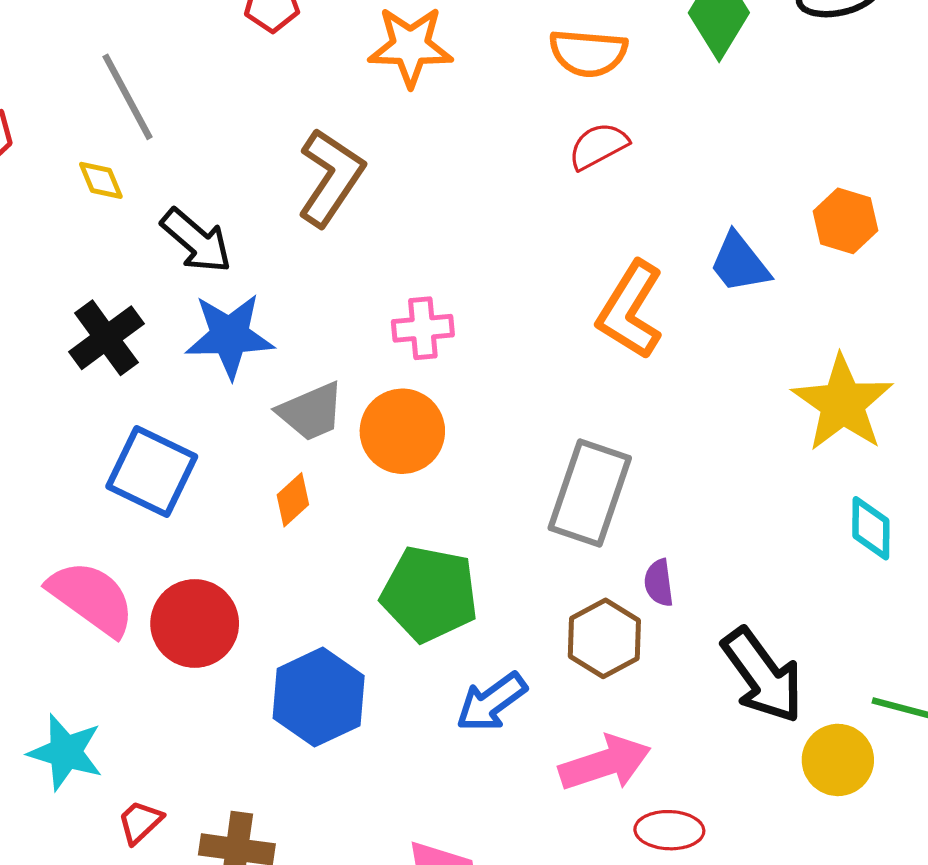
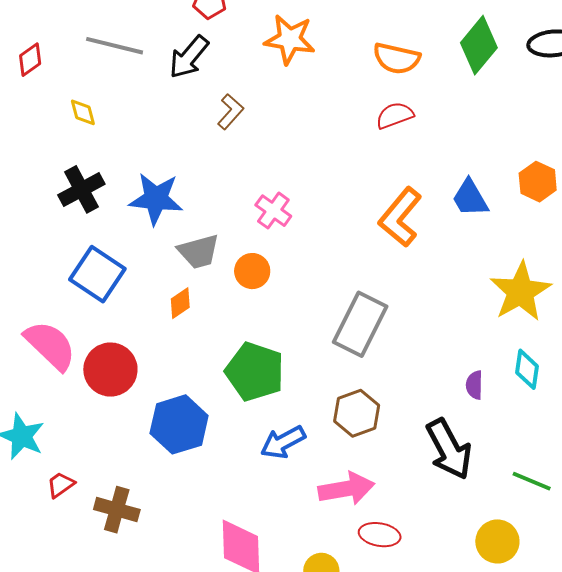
gray line: (127, 97) -> (115, 46), turned -56
brown L-shape: (331, 177) -> (230, 112), size x0.6
yellow diamond: (101, 180) -> (83, 112), moved
black arrow: (196, 241) -> (189, 57), moved, turned 81
pink cross: (423, 328) -> (273, 211), turned 33
orange circle: (402, 431) -> (252, 271), size x0.7
purple semicircle: (659, 583) -> (474, 385), moved
yellow circle: (838, 760) -> (497, 541), moved

